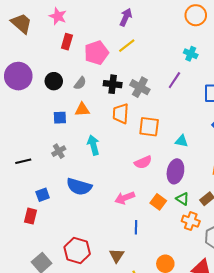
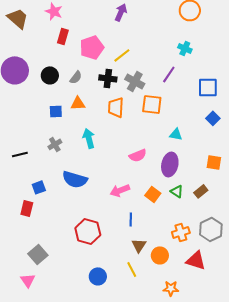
yellow line: (127, 46) -> (122, 55), moved
orange square: (149, 127) -> (152, 104), moved
orange cross: (191, 221) -> (181, 232), moved, turned -36
red hexagon: (77, 251) -> (88, 231), moved
brown triangle: (117, 256) -> (139, 245), moved

